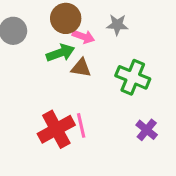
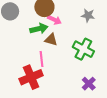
gray star: (117, 25) -> (88, 15), moved
pink line: (81, 125) -> (41, 59), moved

